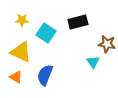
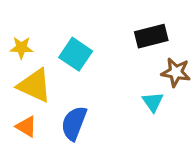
yellow star: (22, 20) -> (21, 48), moved
black rectangle: (78, 22) -> (151, 36), moved

